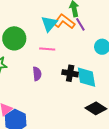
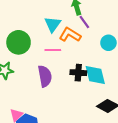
orange L-shape: (64, 22) -> (70, 35), moved
purple semicircle: (37, 74) -> (45, 76), size x1.5

